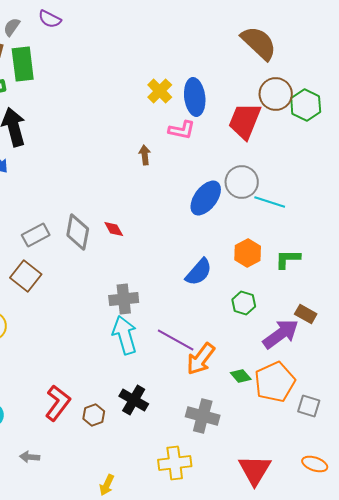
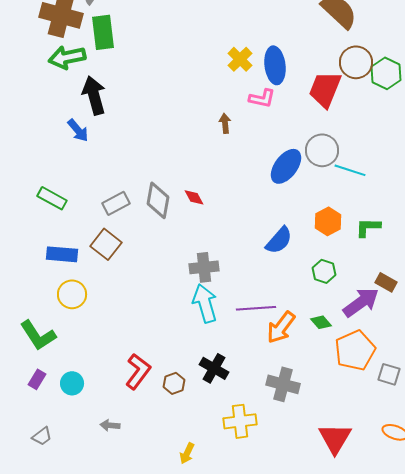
purple line: (176, 340) -> (256, 308), turned -33
green diamond: (241, 376) -> (321, 322), moved
yellow cross: (175, 463) -> (240, 421), moved

